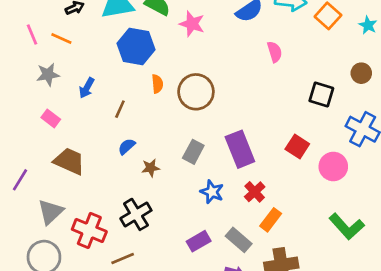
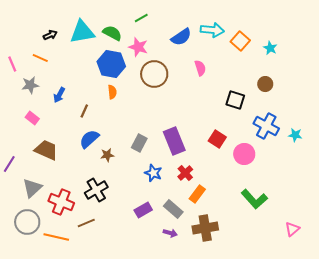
pink line: (32, 35) -> (12, 64), moved
blue hexagon: (136, 47) -> (111, 64), moved
brown circle: (196, 92) -> (154, 74), moved
blue semicircle: (127, 146) -> (89, 139), size x1.5

